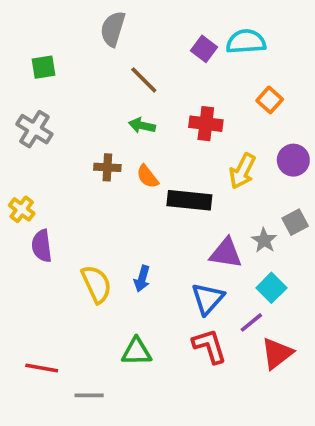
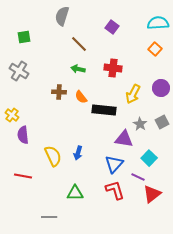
cyan semicircle: (246, 42) -> (158, 23), moved
orange square: (270, 100) -> (155, 49), moved
gray star: (264, 240) -> (140, 124), moved
purple line: (251, 322) -> (138, 177), turned 64
red line: (42, 368) -> (23, 176), moved

